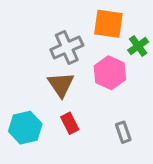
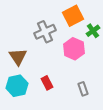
orange square: (108, 24) -> (73, 16), turned -35
brown triangle: (61, 85) -> (18, 57), moved

